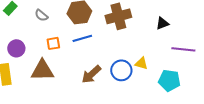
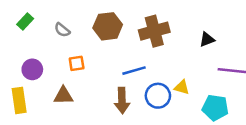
blue line: (82, 38) -> (134, 71), moved
brown triangle: (42, 70) -> (63, 96), size x0.7
brown arrow: (91, 74) -> (122, 100), turned -50

